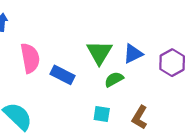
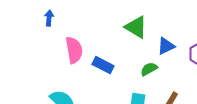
green triangle: (99, 53) -> (136, 27), moved, turned -30

